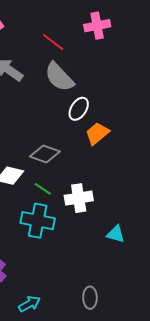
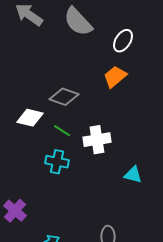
white ellipse: (79, 109) -> (123, 41), moved
cyan cross: (38, 221) -> (57, 162), size x0.7

